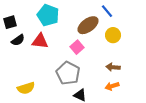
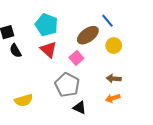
black semicircle: (18, 40) -> (15, 51), turned 96
red triangle: (40, 41) -> (49, 50), moved, turned 36

